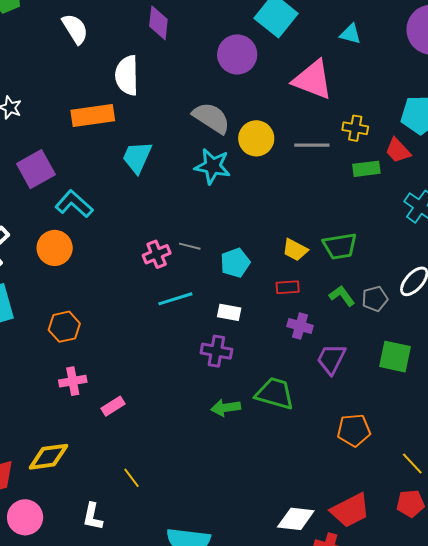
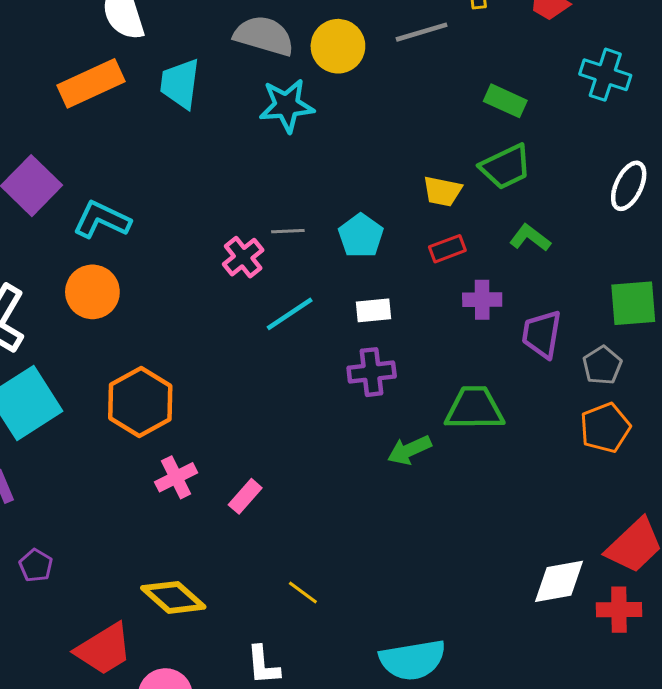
cyan trapezoid: (137, 157) -> (180, 84), moved
green rectangle: (366, 169) -> (505, 101), moved, turned 48
gray pentagon: (375, 299) -> (602, 365), moved
orange hexagon: (64, 327) -> (140, 402), size x1.4
yellow diamond: (48, 457) -> (173, 597), turned 66

